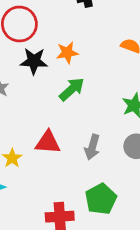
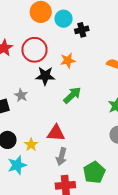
orange star: (67, 53) -> (68, 60), moved
gray arrow: (92, 147) -> (61, 157), moved

